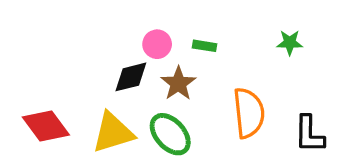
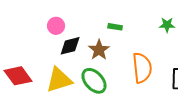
pink circle: (157, 44) -> (56, 26), moved

